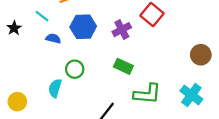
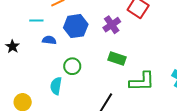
cyan line: (42, 16) -> (36, 21), turned -32
black star: (14, 28) -> (12, 47), moved

